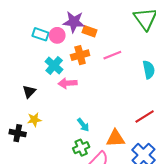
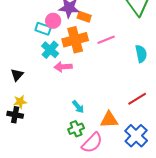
cyan rectangle: (41, 34) -> (43, 29), moved
orange cross: (80, 55) -> (75, 40), size x1.4
black triangle: (29, 92) -> (17, 75), moved
yellow star: (34, 120) -> (20, 102), moved

